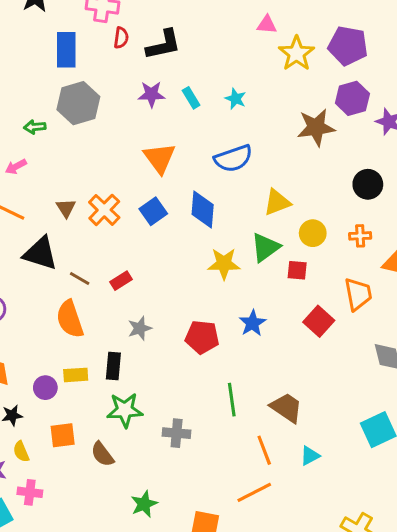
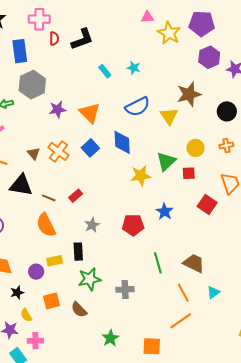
purple star: (151, 94) -> (58, 109), moved
brown star: (316, 127) -> (189, 94), moved
yellow triangle: (277, 202) -> (169, 116), moved, turned -36

